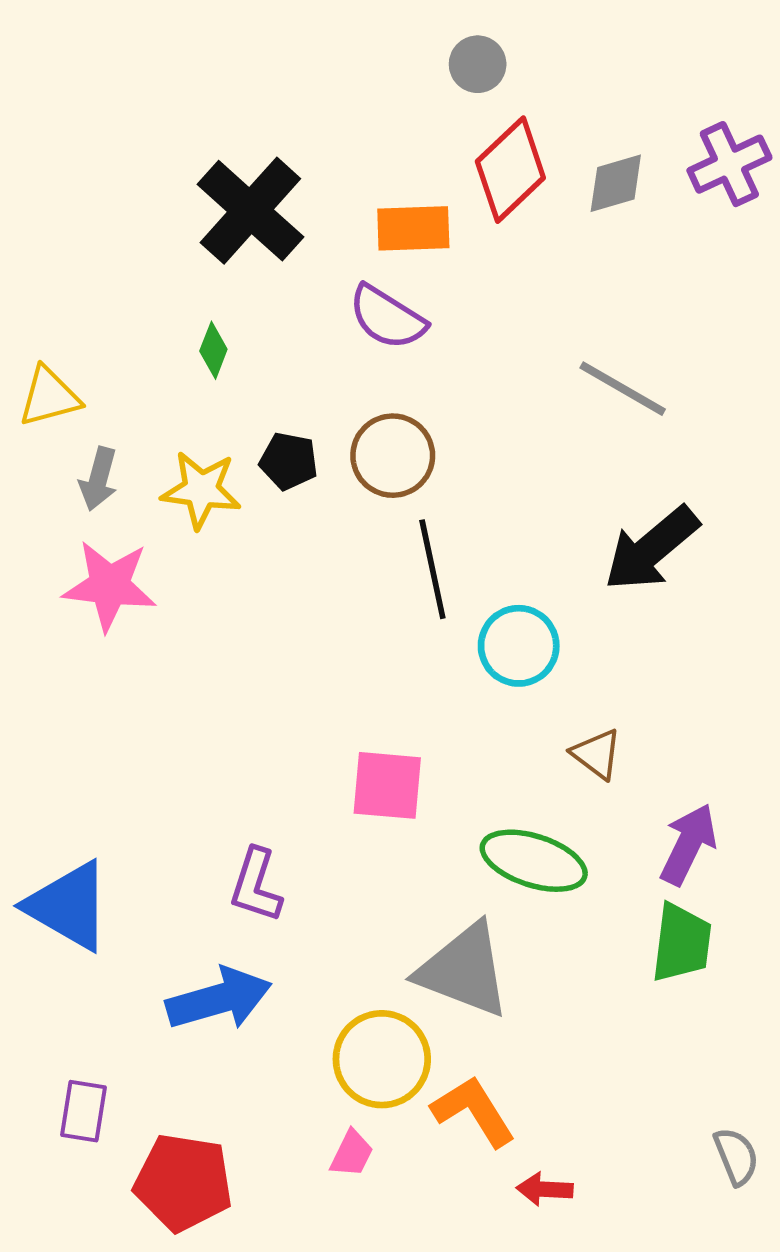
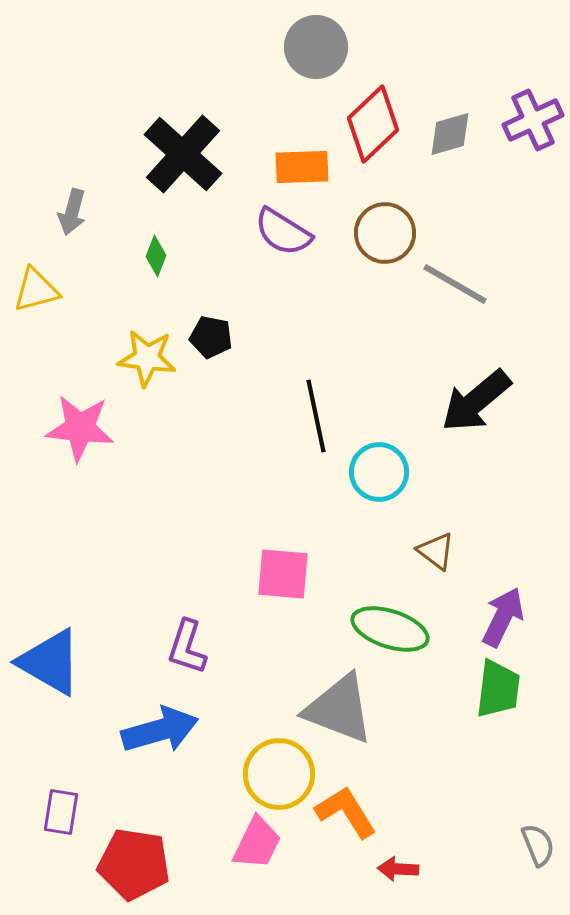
gray circle: (478, 64) -> (316, 47), moved, size x1.5
brown circle: (393, 456) -> (385, 233), moved
gray arrow: (98, 479) -> (72, 212), moved
pink trapezoid: (352, 1154) -> (257, 843), size x1.5

